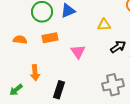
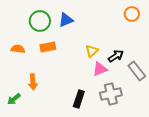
yellow triangle: (104, 25) -> (92, 51), moved, turned -40
pink triangle: (78, 52) -> (100, 69), moved, turned 42
black rectangle: (59, 90) -> (79, 99), moved

